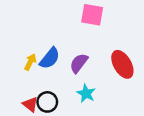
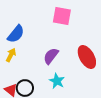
blue semicircle: (50, 58) -> (16, 34), moved

